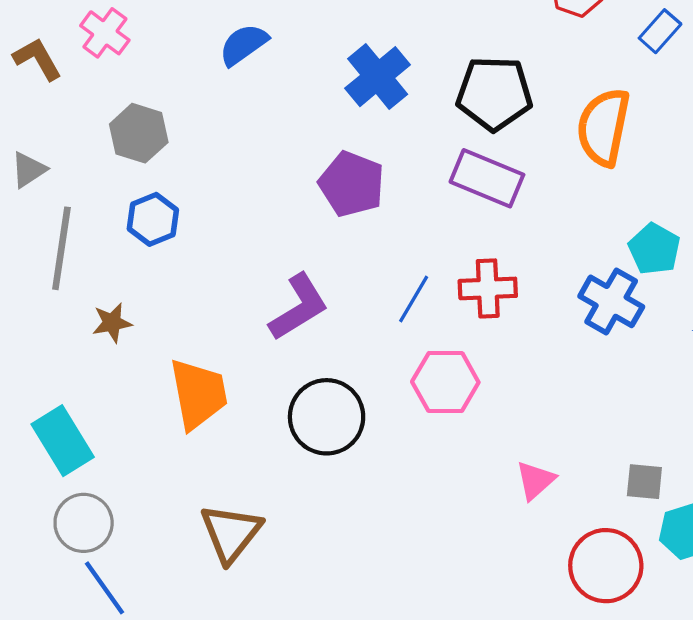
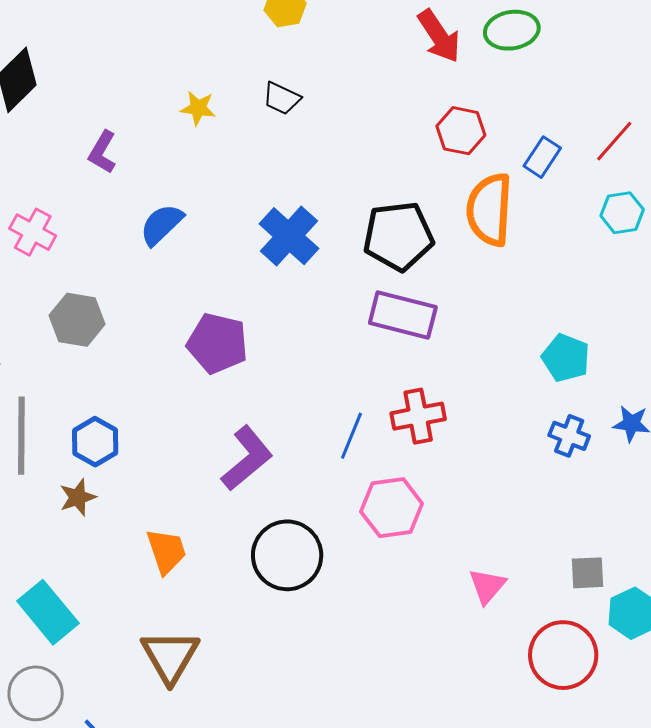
orange semicircle: (603, 127) -> (489, 210), moved
purple pentagon: (352, 184) -> (217, 343), moved
blue hexagon: (153, 219) -> (95, 442), moved
blue cross: (611, 301) -> (569, 436), moved, size x0.7
orange trapezoid: (198, 394) -> (166, 551), size x0.7
gray circle: (84, 523) -> (36, 693), moved
brown triangle: (231, 533) -> (170, 656), moved

